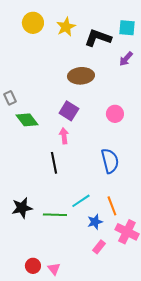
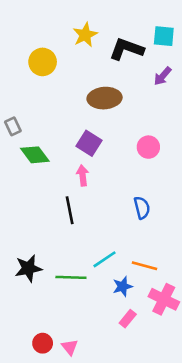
yellow circle: (33, 23) -> (43, 62), moved
blue semicircle: (110, 161) -> (142, 208), size x0.7
orange line: (112, 206) -> (145, 266), turned -54

